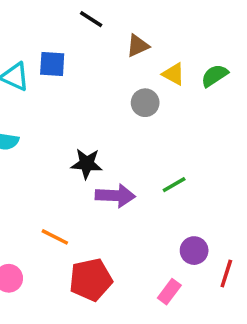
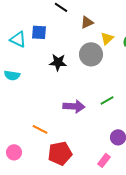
yellow triangle: (174, 74) -> (107, 38), turned 48
gray circle: (145, 103) -> (91, 54), size x1.5
black star: (87, 164) -> (58, 62), moved

